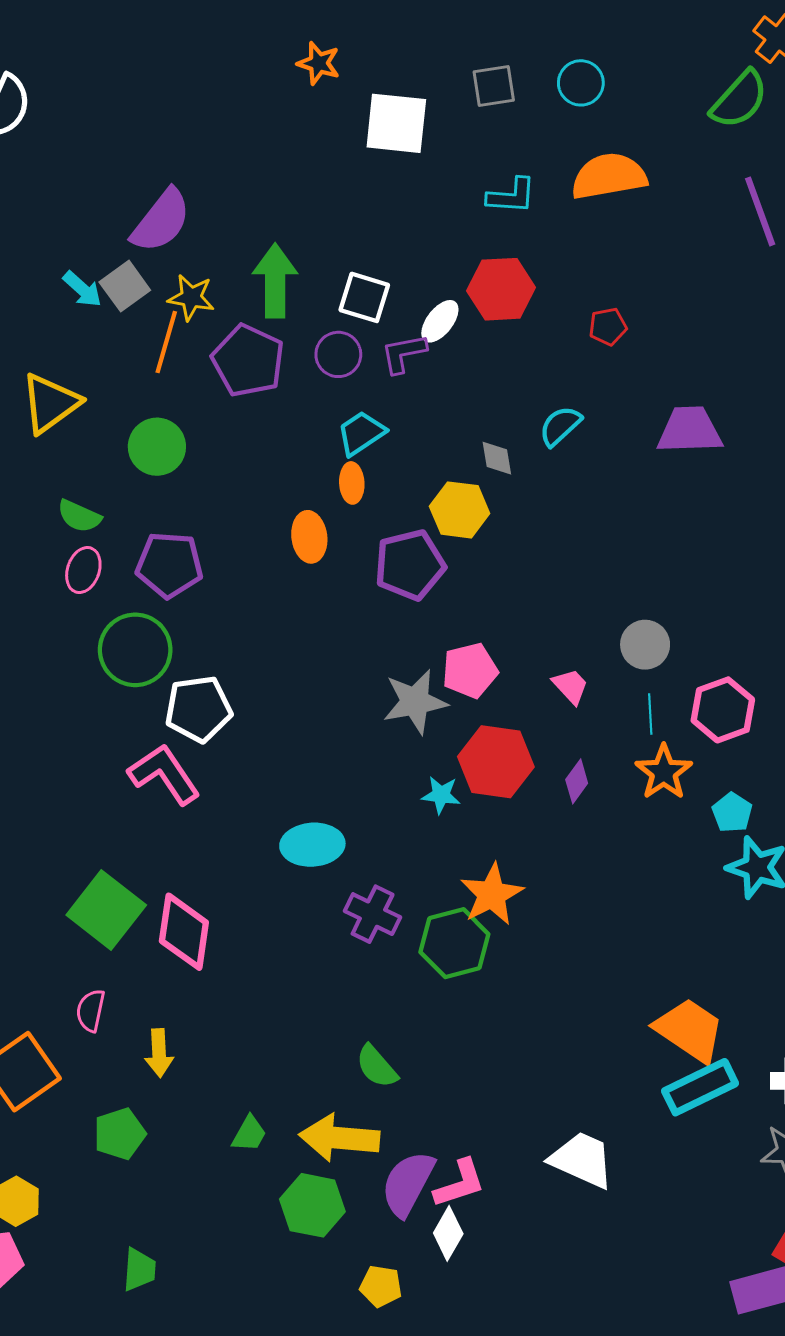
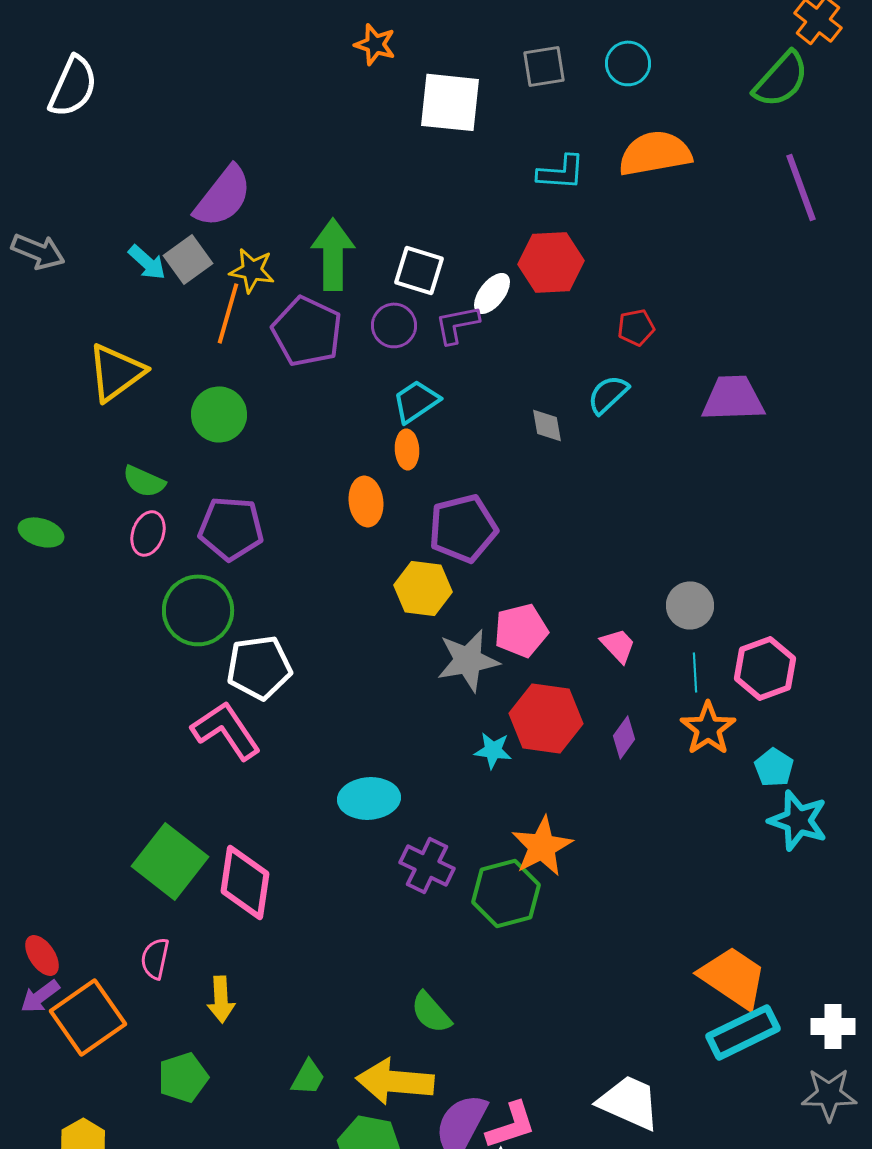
red pentagon: (608, 326) -> (636, 327), moved
yellow hexagon: (460, 510) -> (423, 588), moved

